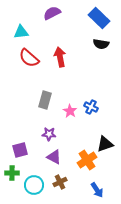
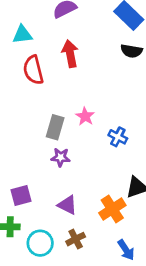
red arrow: (60, 57) -> (70, 54), moved
red semicircle: (29, 58) -> (33, 70), turned 35
pink star: (70, 111) -> (85, 116), moved
purple star: (49, 134) -> (61, 157), moved

